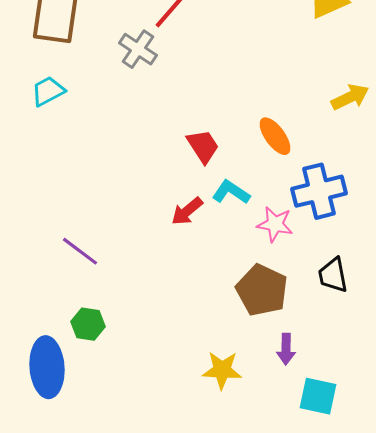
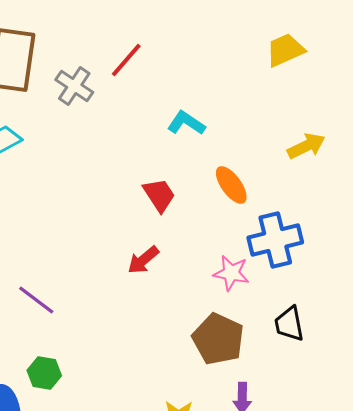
gray cross: (138, 49) -> (74, 86), moved
cyan L-shape: (231, 192) -> (186, 123), moved

